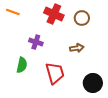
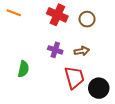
purple cross: (36, 42) -> (55, 50), moved
red trapezoid: (55, 73) -> (74, 77), moved

